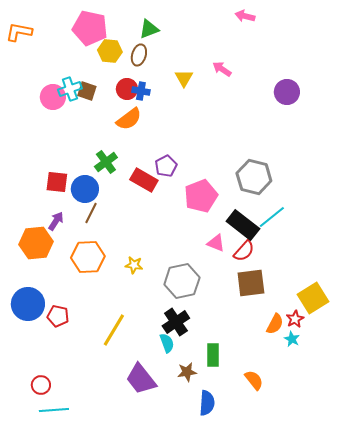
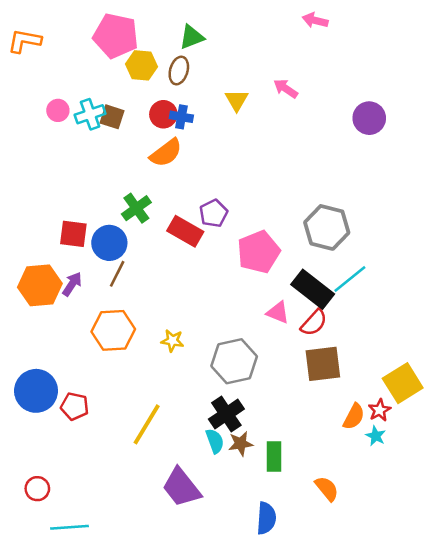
pink circle: (53, 97) -> (58, 110), moved, size x0.7
orange hexagon: (36, 243) -> (40, 285), moved
brown star: (187, 372) -> (241, 444), moved
red circle: (41, 385) -> (37, 489), moved

